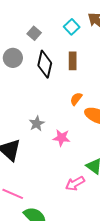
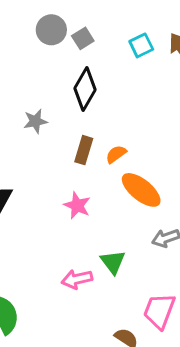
gray circle: (13, 58) -> (51, 30), moved
brown rectangle: (73, 61) -> (84, 150), moved
gray star: (37, 124) -> (35, 121), moved

